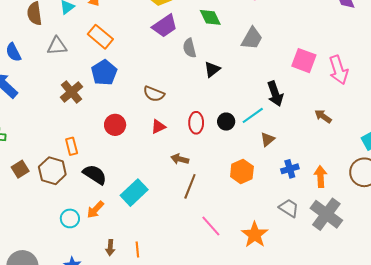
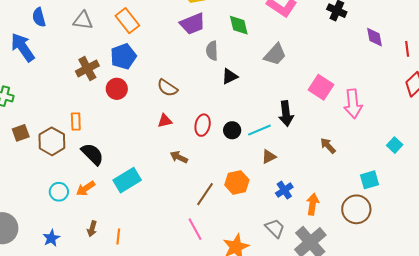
red circle: (115, 125) -> (117, 89), moved
blue cross: (290, 169) -> (284, 190), turned -30
brown line: (190, 186) -> (205, 194), moved

